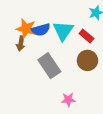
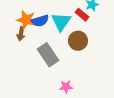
red rectangle: (86, 36) -> (82, 15), moved
brown circle: (87, 60) -> (78, 41), moved

